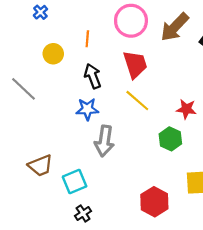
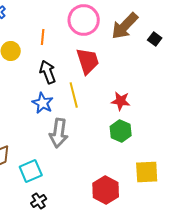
yellow line: (137, 101) -> (74, 95), moved, turned 35
blue star: (87, 109) -> (43, 103), turned 30
red star: (186, 109) -> (121, 101), moved

